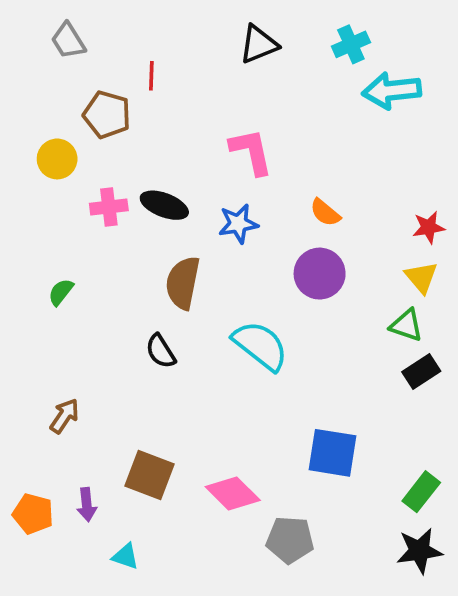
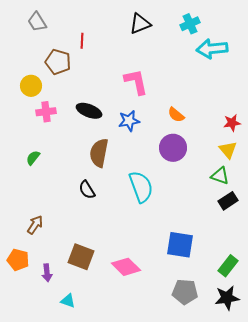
pink cross: (109, 207) -> (46, 112), moved
cyan semicircle: (260, 346) -> (141, 187), turned 32
orange pentagon: (33, 514) -> (18, 260), moved
gray pentagon: (290, 540) -> (185, 292), moved

